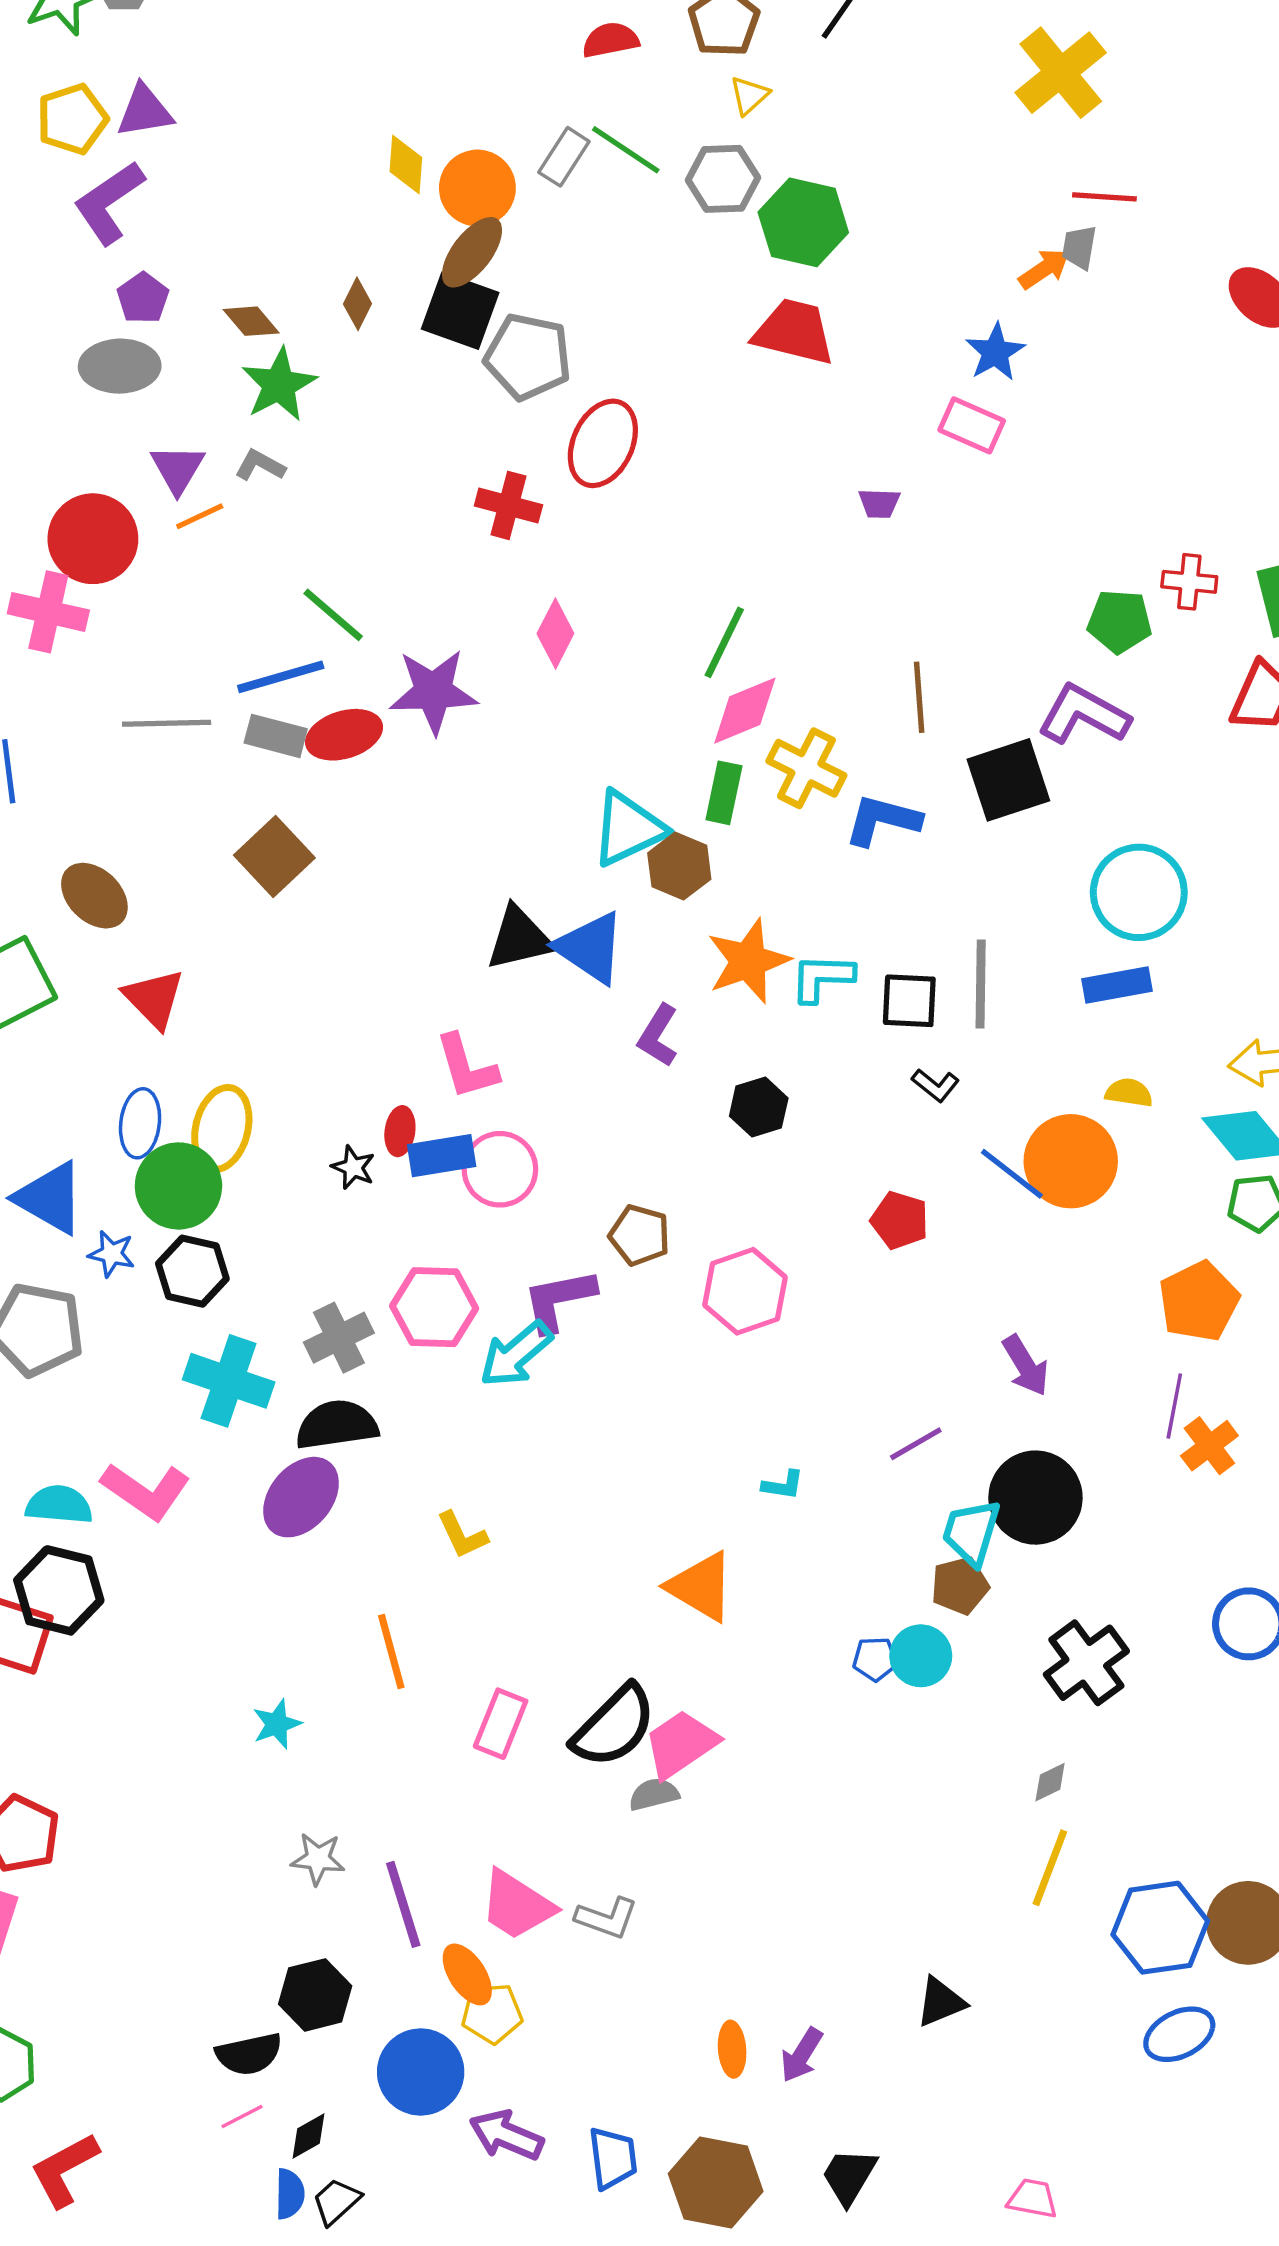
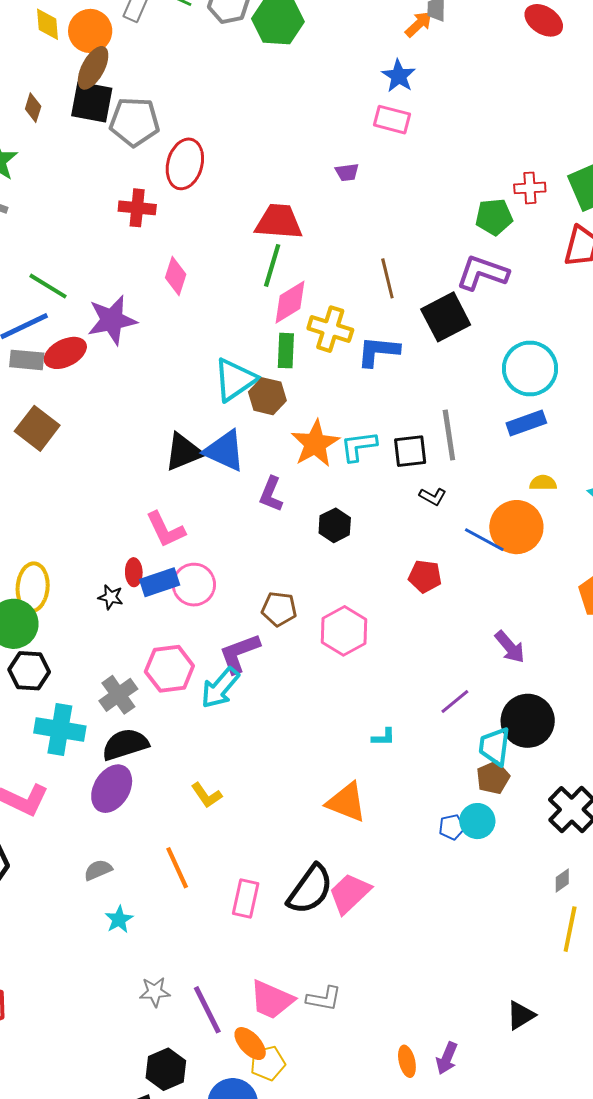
red trapezoid: (794, 332) -> (279, 222), moved
gray semicircle: (654, 1794) -> (98, 870), moved

